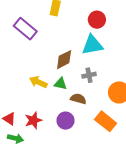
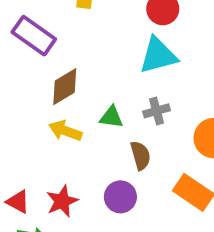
brown diamond: (64, 60) -> (65, 87), moved
green triangle: (60, 84) -> (111, 117), moved
brown semicircle: (78, 99) -> (141, 155), turned 63

